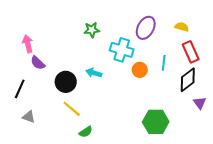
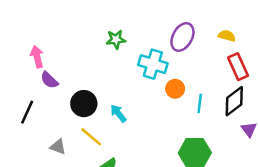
cyan line: (164, 63) -> (200, 104), moved
cyan arrow: (94, 73) -> (118, 113), moved, turned 35
gray triangle: (29, 117) -> (58, 147), moved

